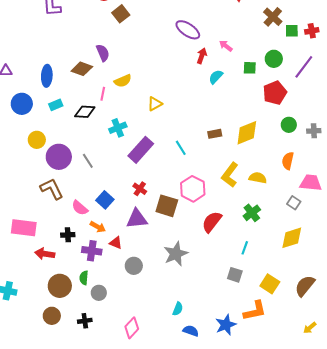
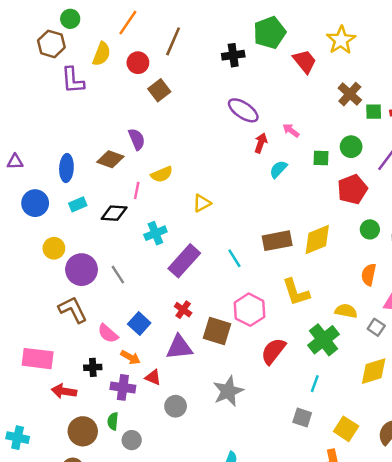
brown rectangle: (215, 134) -> (277, 241), size x1.6
yellow L-shape: (230, 175) -> (296, 292), turned -55
yellow semicircle: (258, 178) -> (346, 311), moved
green cross: (252, 213) -> (323, 340), size x1.4

